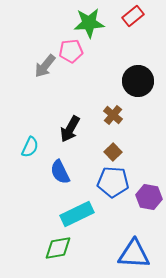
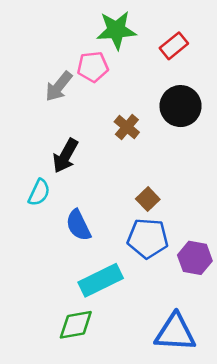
red rectangle: (133, 16) -> (174, 46), moved
brown cross: (113, 115) -> (127, 127), moved
black arrow: (70, 129) -> (65, 156), moved

